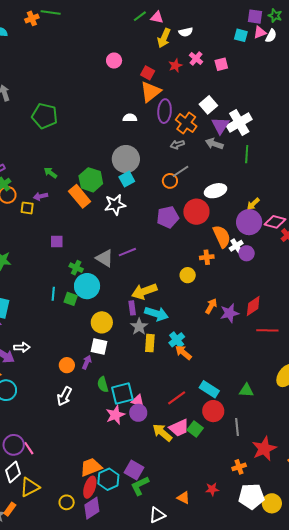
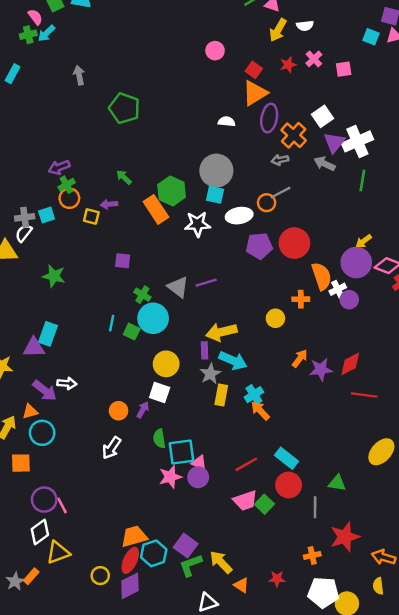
cyan square: (127, 179) -> (215, 195), turned 35
white ellipse: (215, 191) -> (239, 216), moved
green triangle: (246, 390) -> (337, 483), moved
yellow arrow: (162, 433) -> (221, 562), moved

